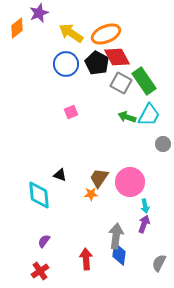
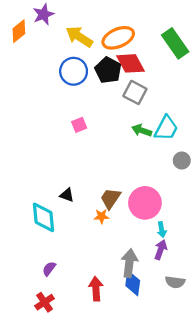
green rectangle: (144, 81) -> (175, 43), moved
gray semicircle: (159, 263) -> (175, 282), moved, turned -108

